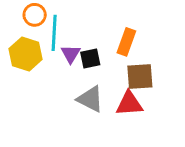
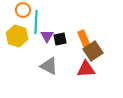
orange rectangle: (126, 42) -> (84, 39), moved, turned -42
brown square: (140, 77) -> (93, 51), turned -30
gray triangle: (90, 99) -> (49, 66), moved

